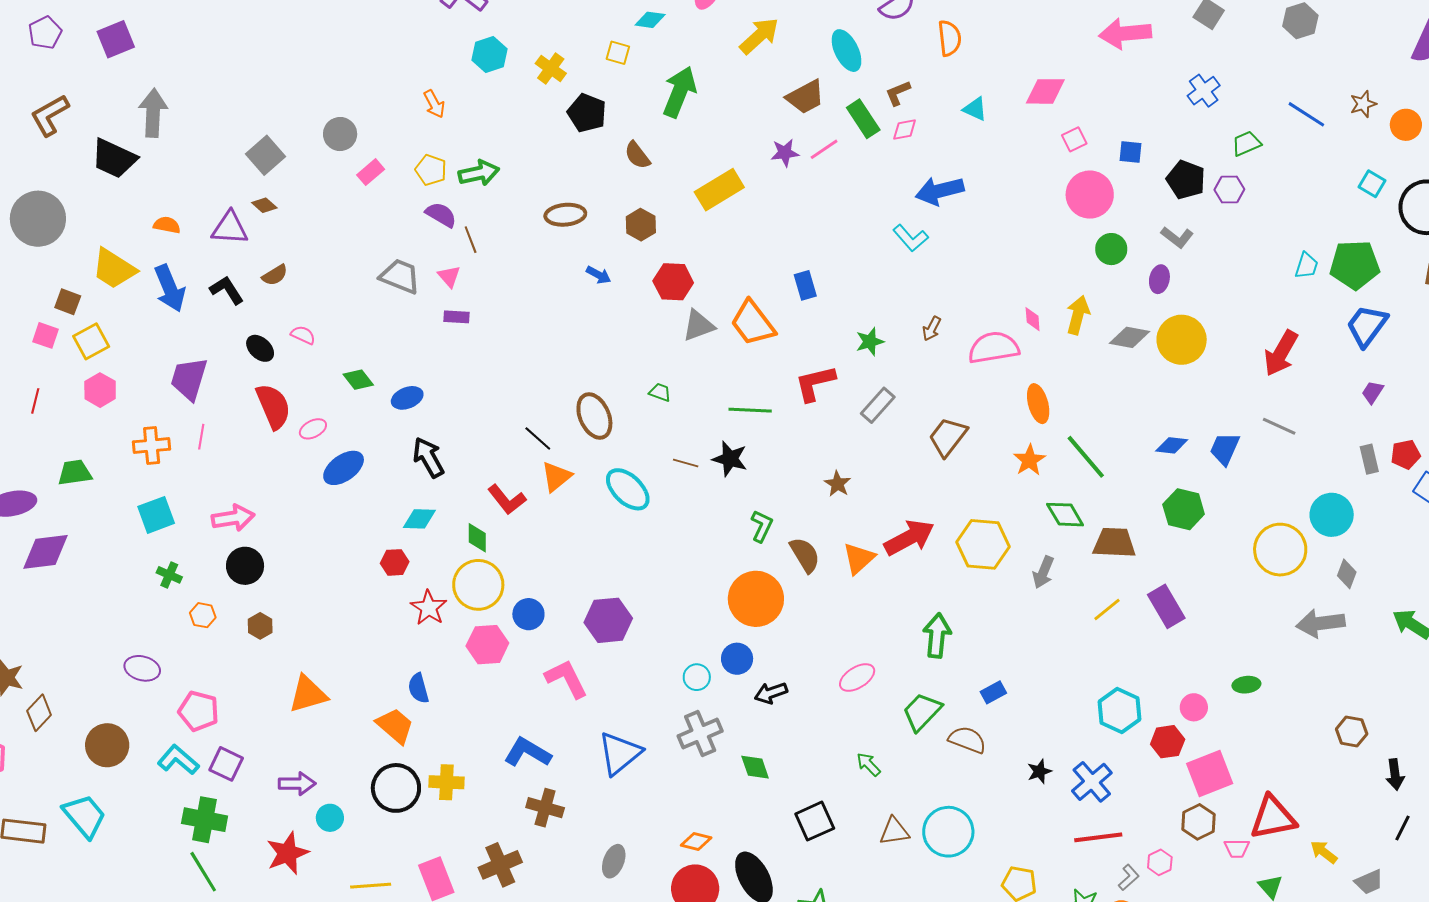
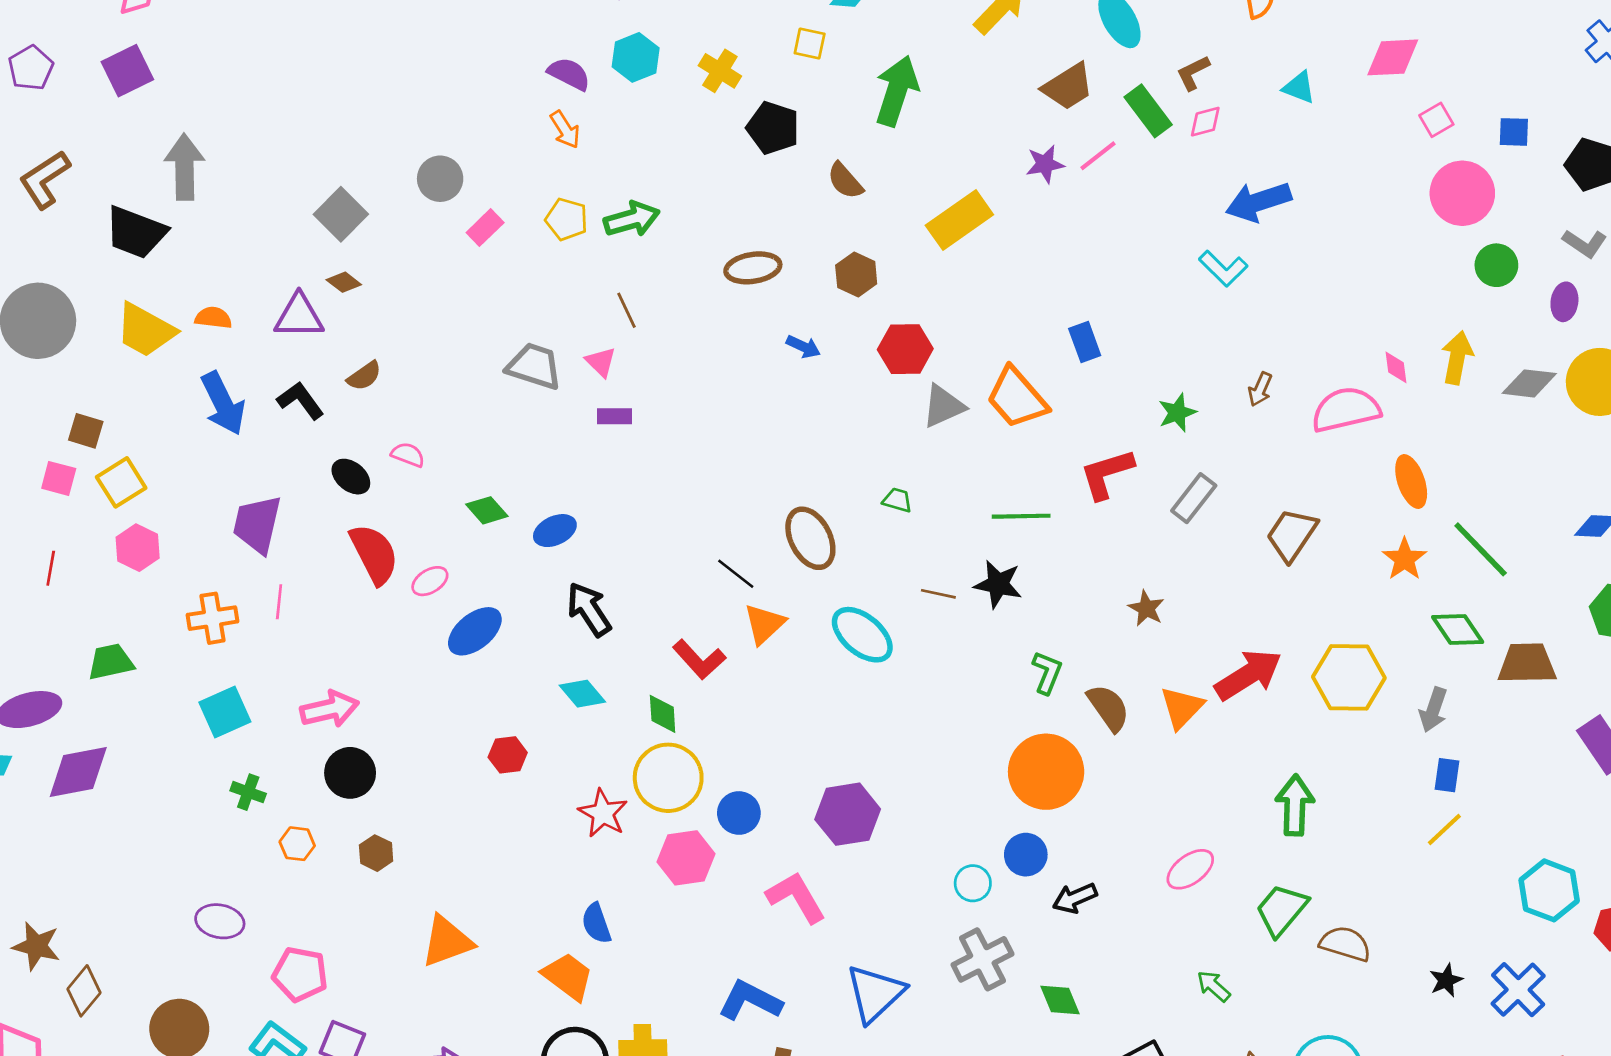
purple semicircle: (441, 215) -> (569, 74), moved
yellow trapezoid: (114, 269) -> (145, 330), moved
cyan diamond: (419, 519) -> (582, 694), turned 52
red hexagon: (395, 562) -> (508, 755), moved
yellow line: (1107, 609) -> (1444, 829), moved
blue rectangle: (993, 692) -> (1447, 775), moved, turned -50

